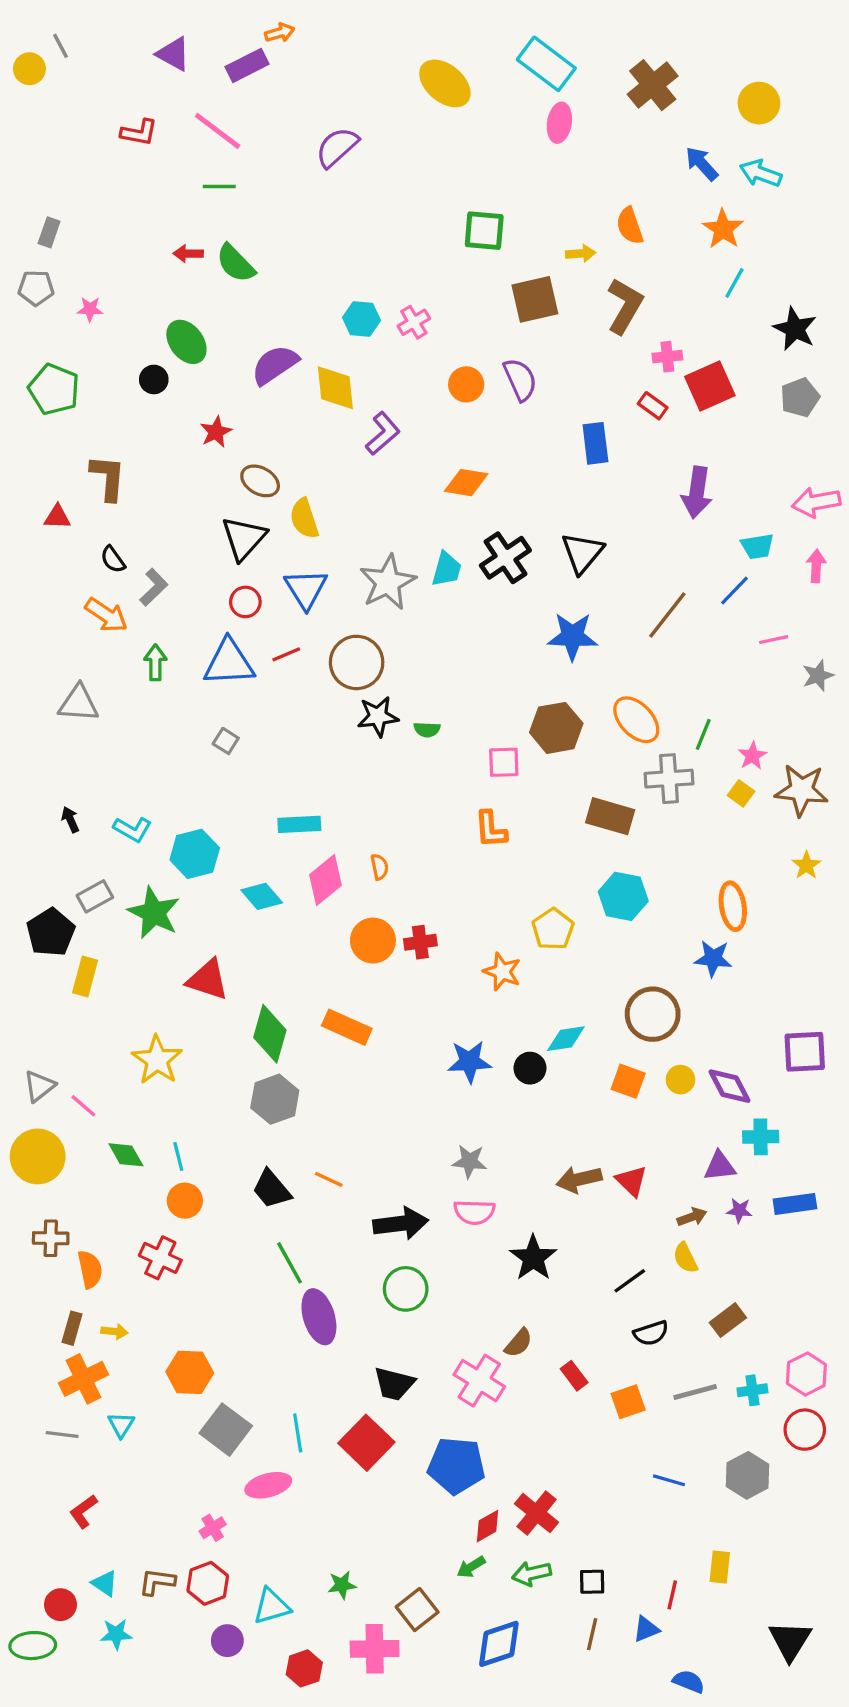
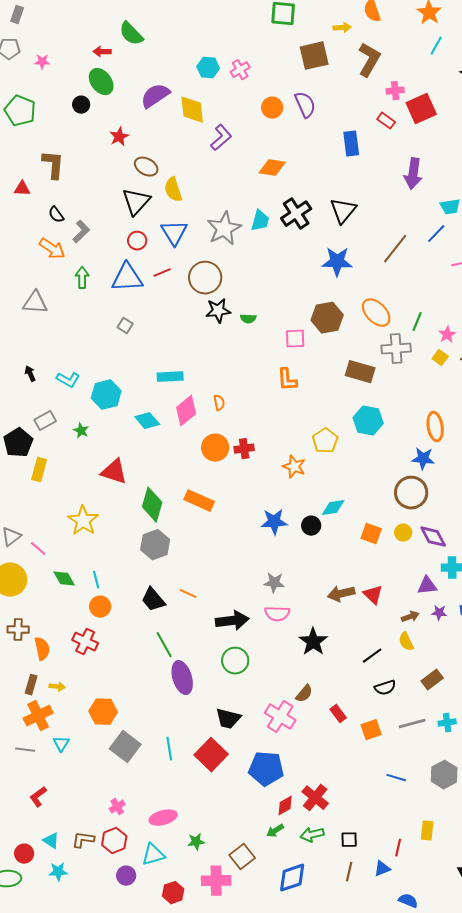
red arrow: (188, 254) -> (102, 52), moved
green star: (154, 913) -> (81, 431), size x0.5
brown circle: (653, 1014) -> (411, 493), moved
pink ellipse: (268, 1485) -> (163, 818), moved

